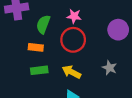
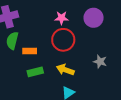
green semicircle: (43, 24) -> (12, 41), moved
purple circle: (118, 30) -> (94, 18), moved

